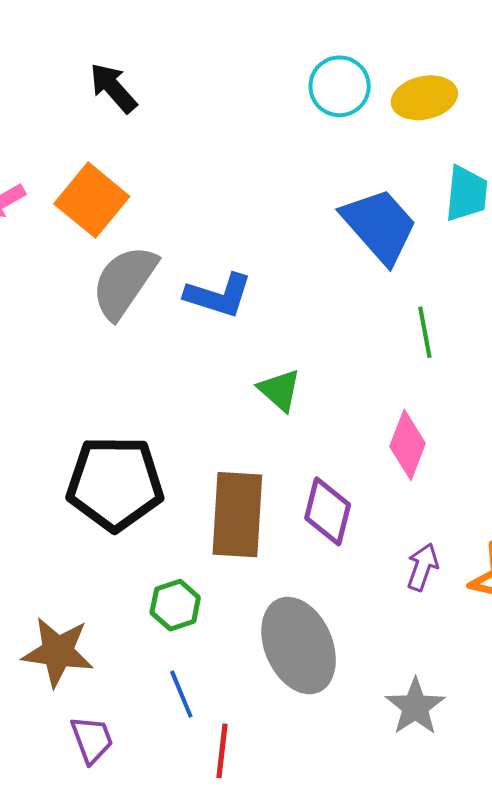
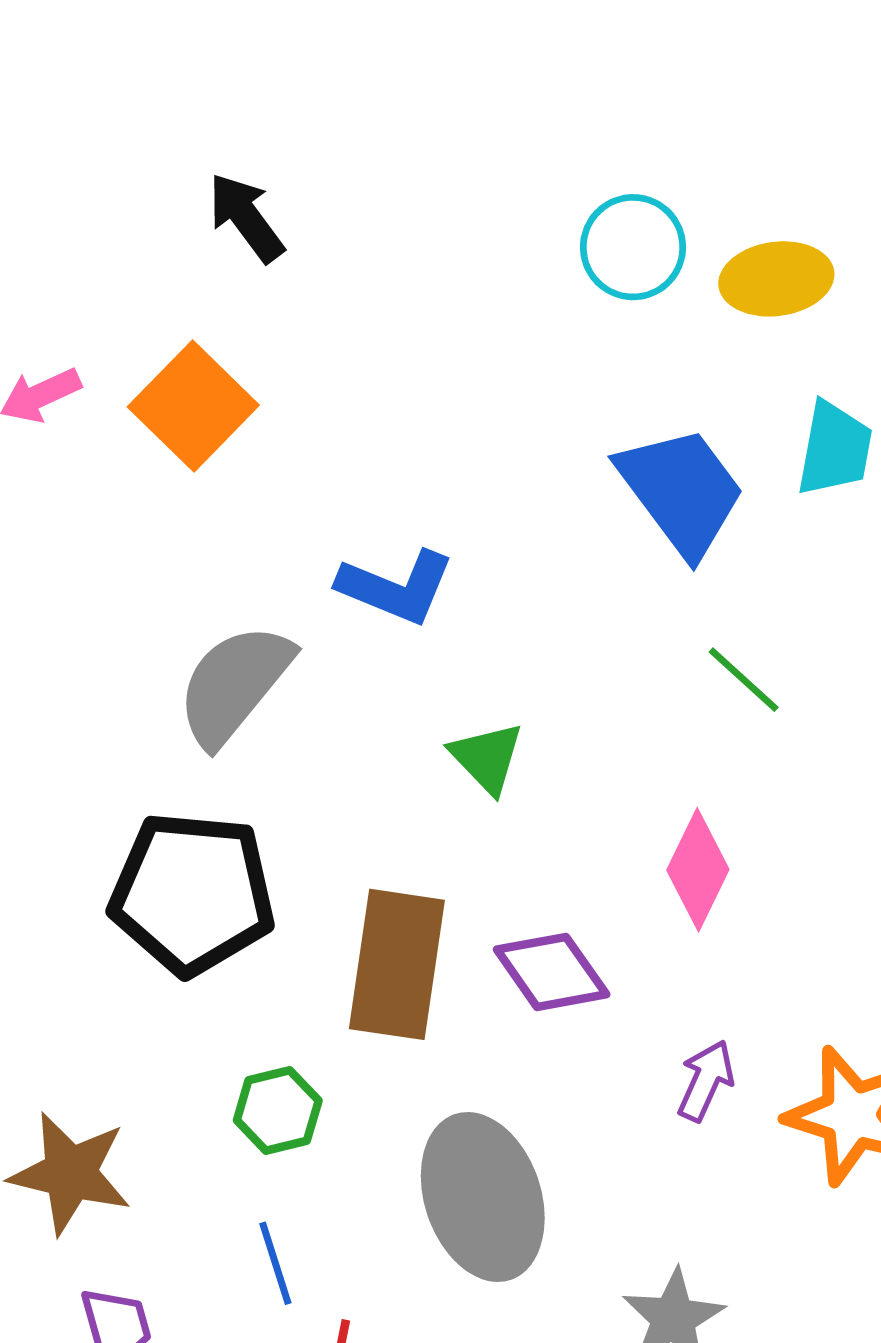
gray semicircle: (124, 282) -> (234, 685), moved
green line: (425, 332) -> (744, 680), turned -42
purple diamond: (328, 511) -> (552, 972), turned -54

